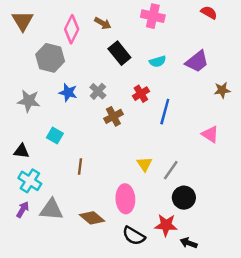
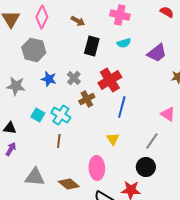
pink diamond: (72, 29) -> (42, 17), moved
black rectangle: (119, 53) -> (92, 46), turned 54
cyan semicircle: (158, 61) -> (124, 43), moved
red cross: (141, 94) -> (110, 80), size x1.6
blue line: (165, 112) -> (122, 107), moved
gray line: (171, 170) -> (152, 141), moved
cyan cross: (30, 181) -> (61, 115), moved
purple arrow: (23, 210) -> (11, 149), moved

